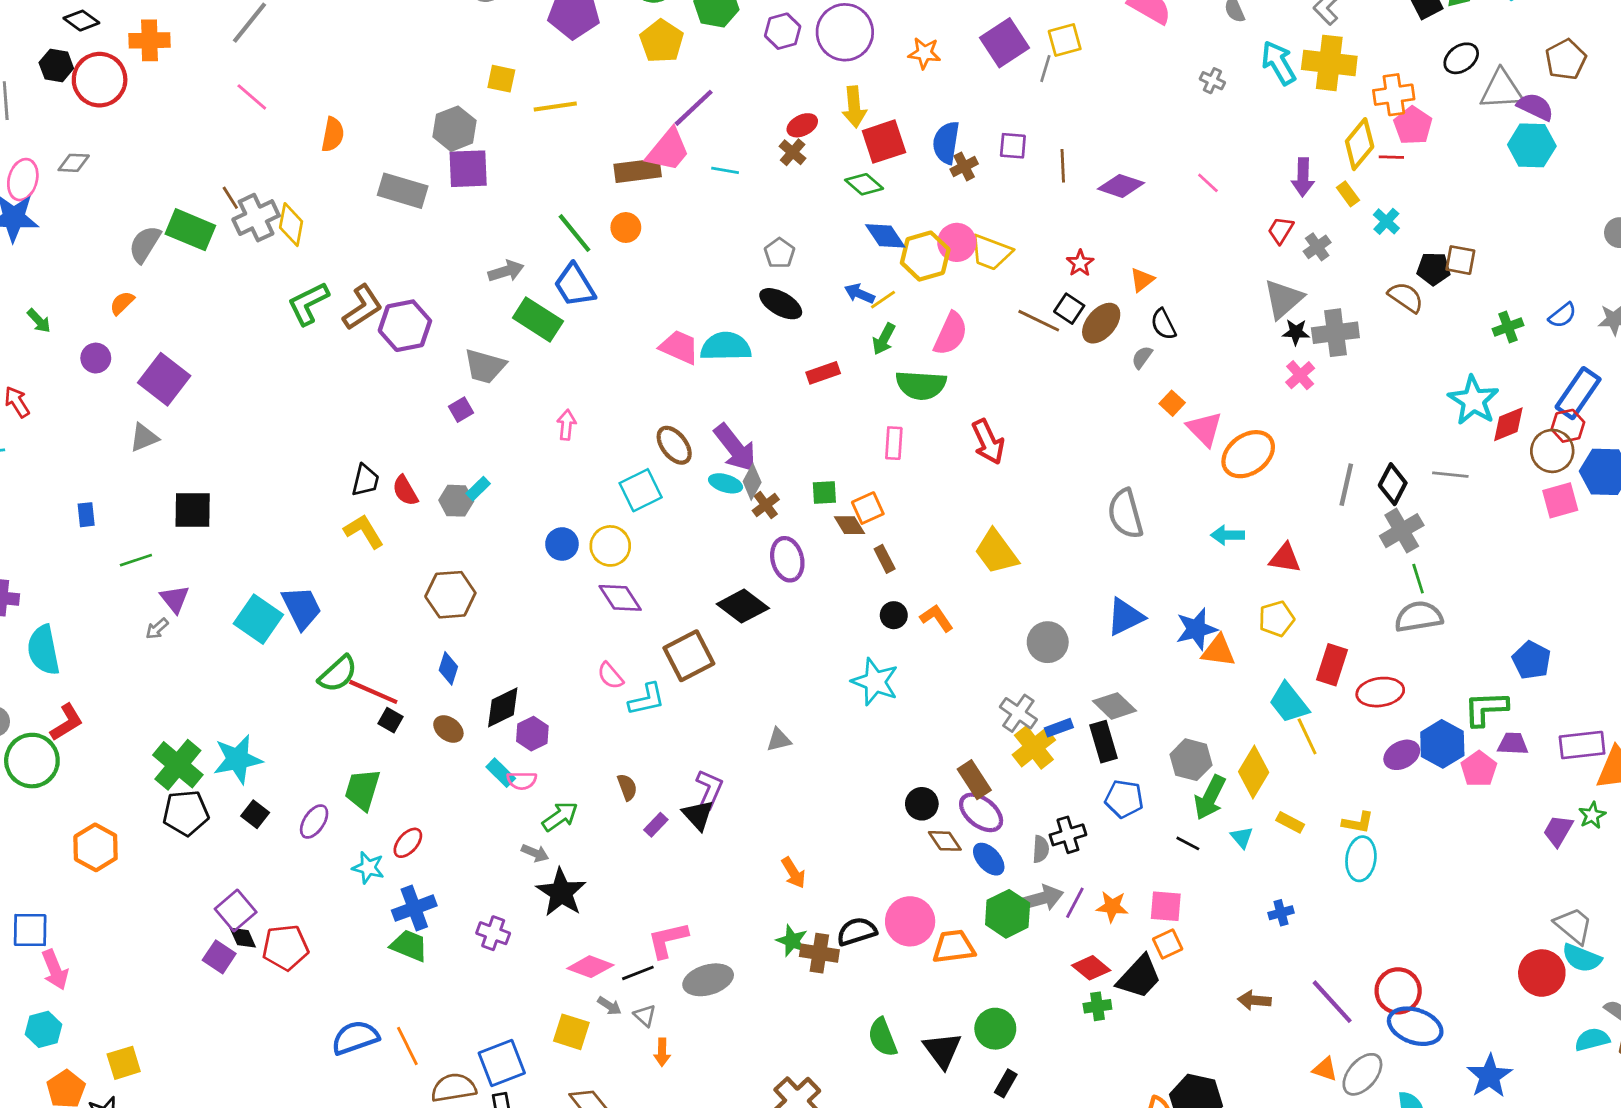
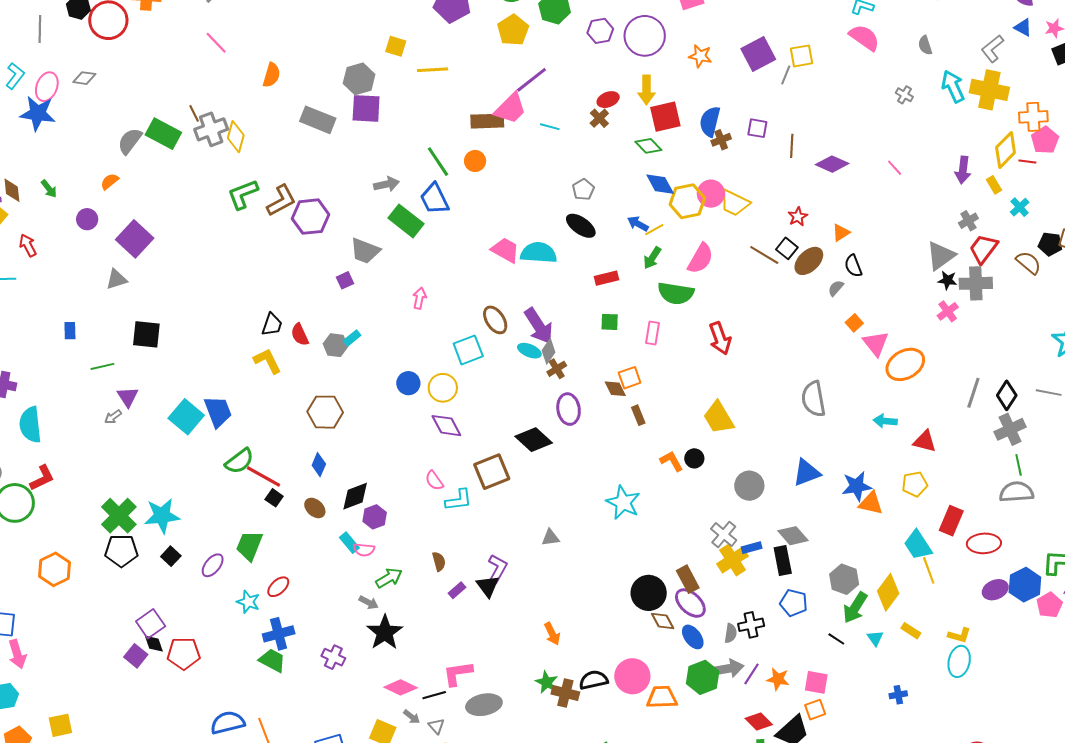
red trapezoid: (1281, 230) -> (983, 249), moved, size x1.5
green square: (824, 493) -> (610, 322), moved
black circle: (894, 615) -> (694, 458), moved
black circle: (922, 804) -> (649, 593), size x1.5

